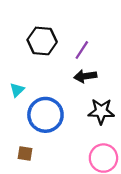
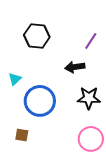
purple line: (82, 50) -> (91, 41), moved

